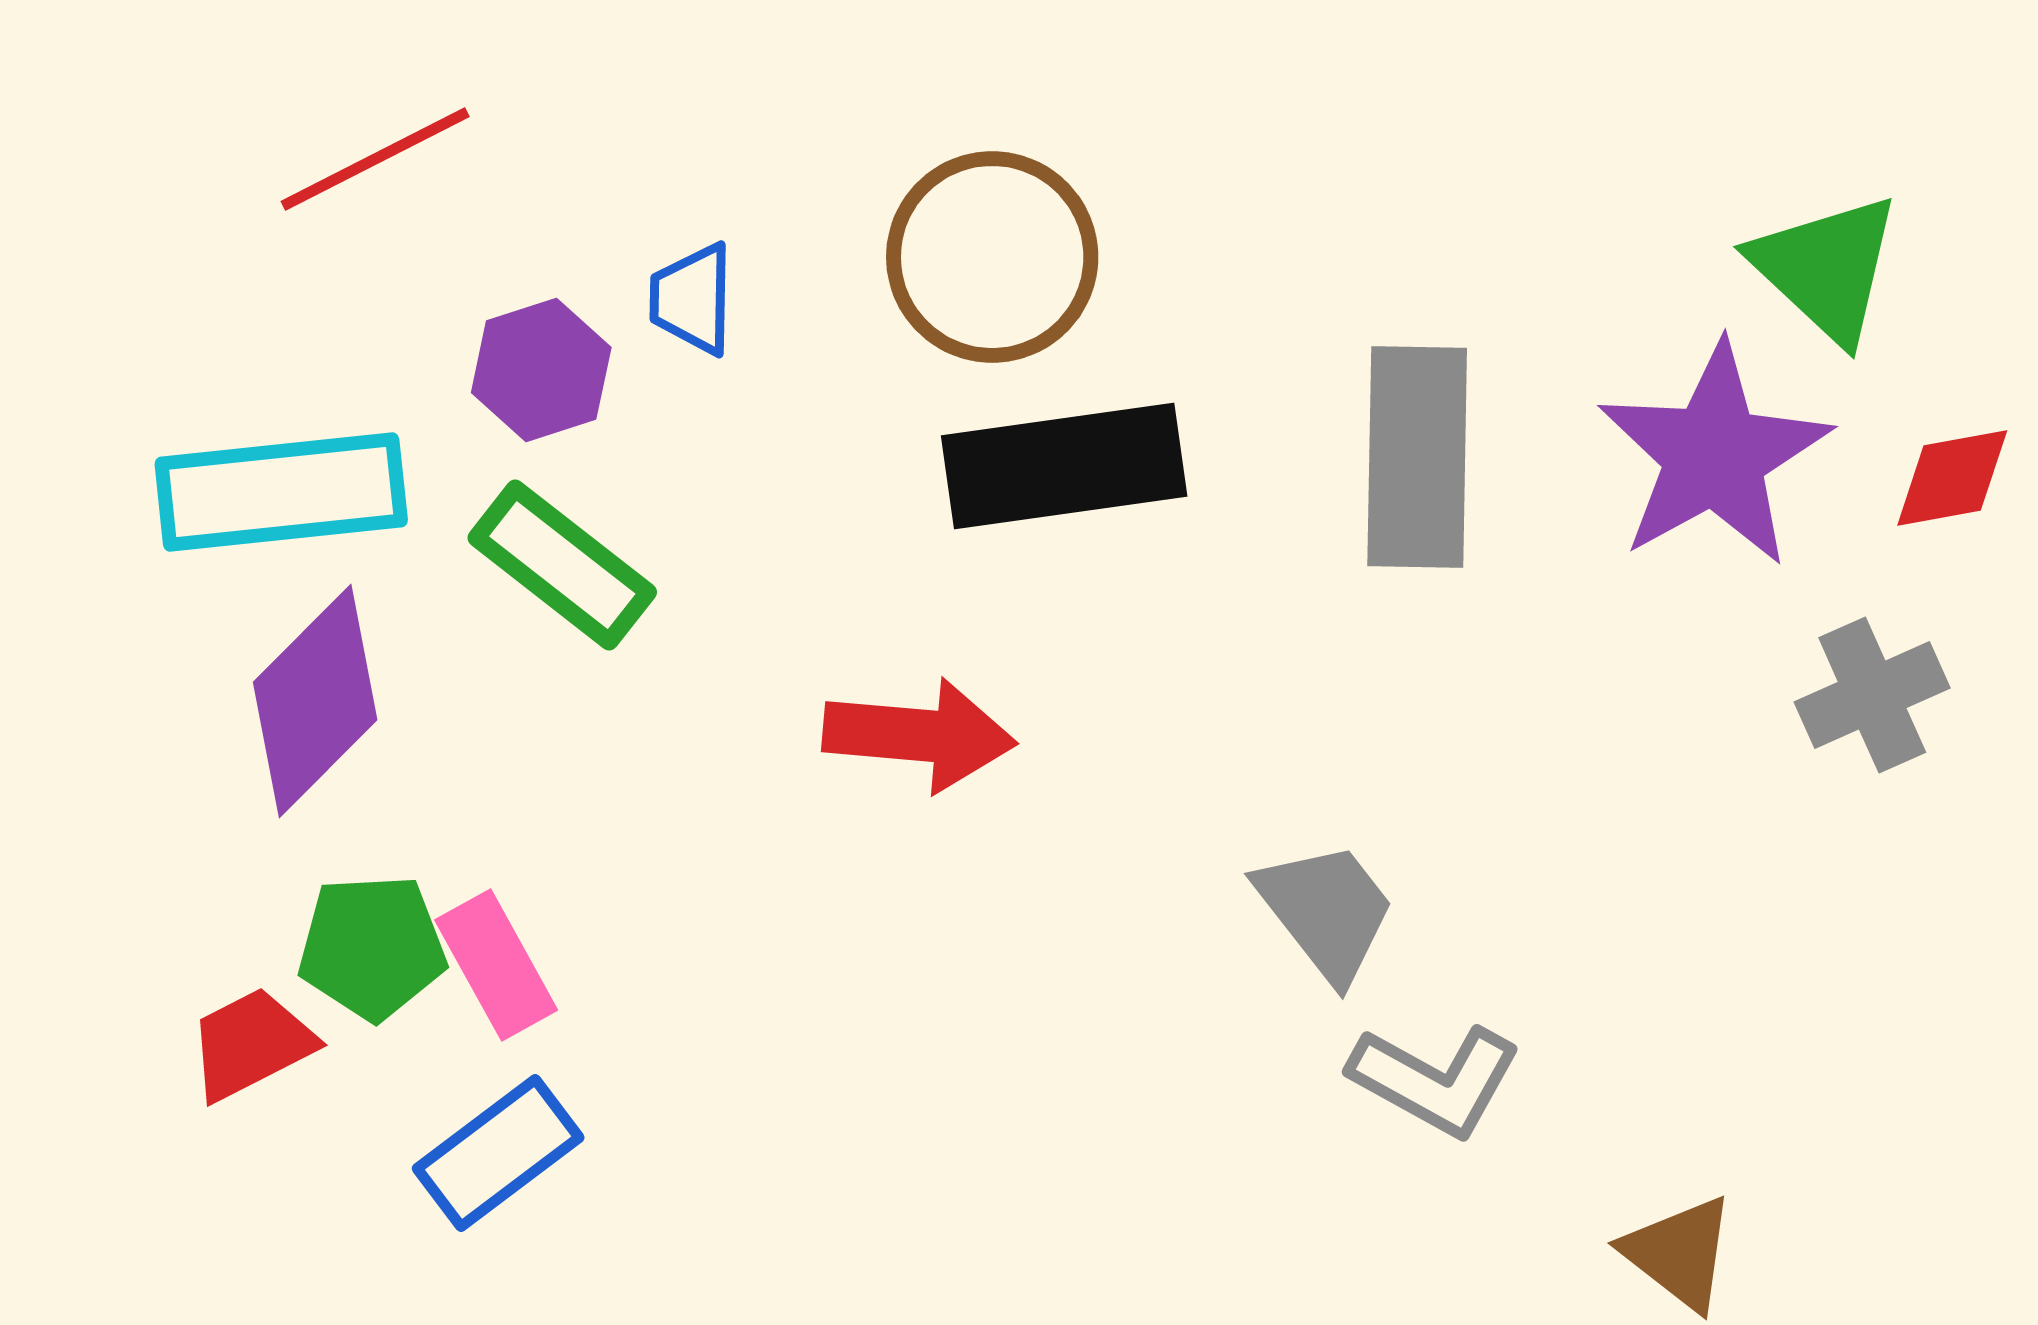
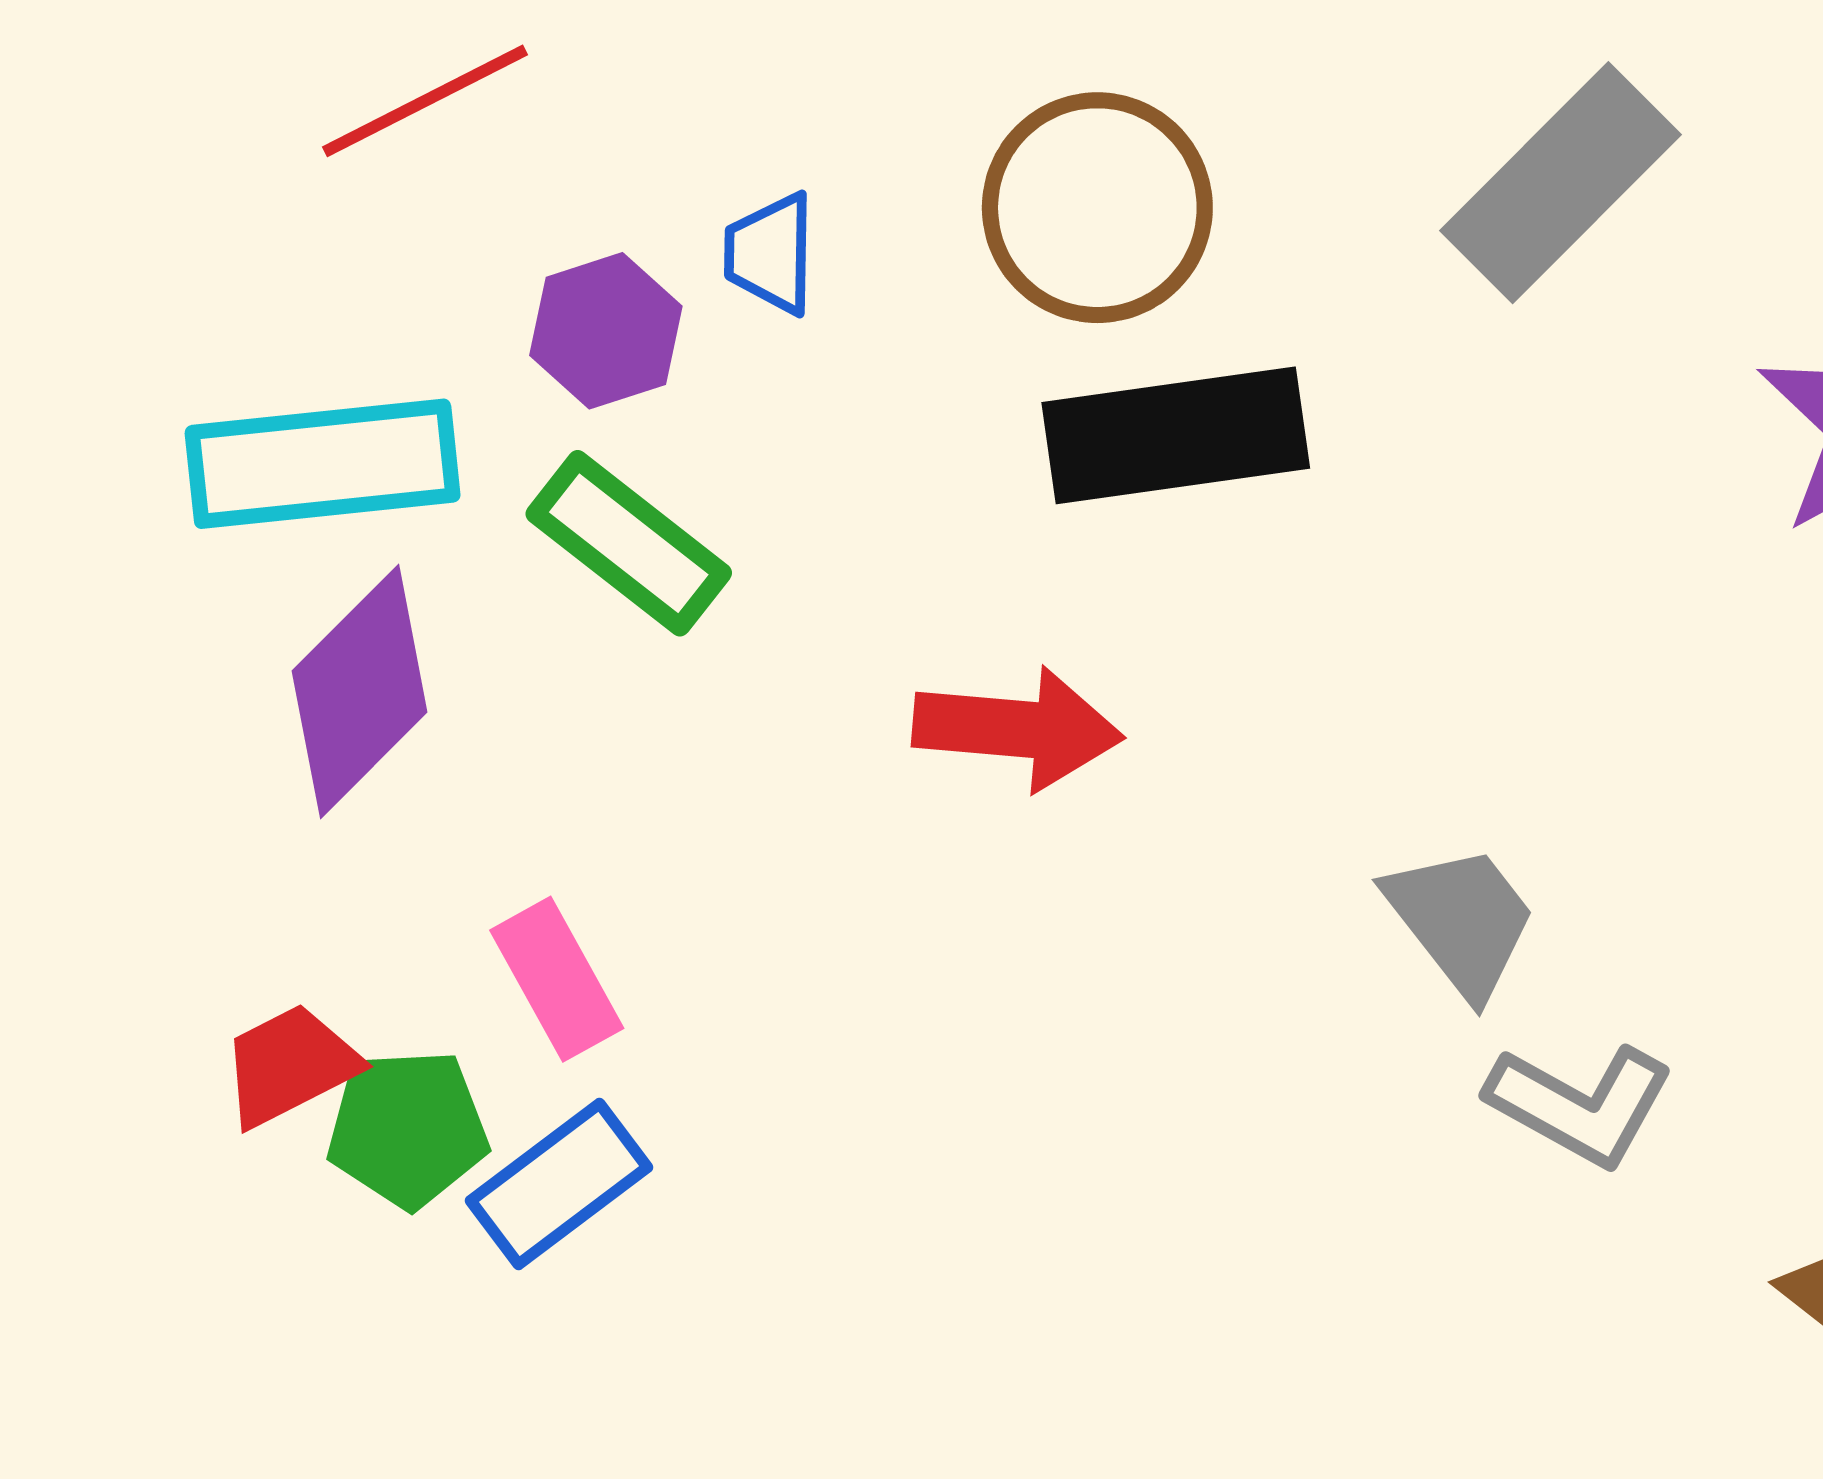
gray rectangle: (1417, 457) -> (1560, 183), moved, turned 44
green pentagon: (372, 947) -> (408, 1128), moved

